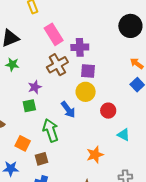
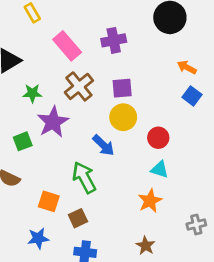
purple cross: (80, 47) -> (114, 40), moved
green star: (12, 64) -> (32, 93), moved
purple star: (35, 87) -> (53, 122), size x1.6
green square: (29, 106) -> (23, 141), moved
cyan triangle: (123, 135) -> (160, 169), moved

